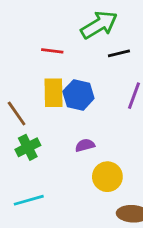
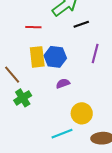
purple semicircle: (85, 145) -> (63, 83), moved
cyan line: (29, 200) -> (62, 134), moved

